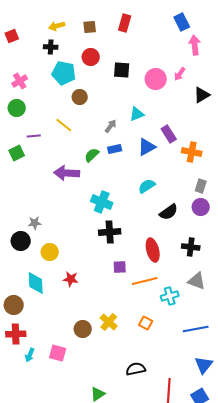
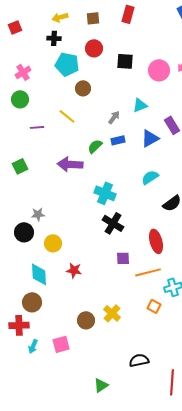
green square: (17, 153) -> (20, 166), moved
black cross: (110, 232) -> (113, 223), turned 35
brown circle: (14, 305) -> (32, 302), moved
orange square: (146, 323) -> (154, 306), moved
pink square: (58, 353) -> (61, 344), turned -30

